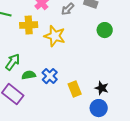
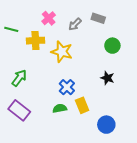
green semicircle: (29, 75) -> (60, 108), moved
blue cross: (50, 76) -> (67, 87), moved
black star: (102, 88) -> (107, 78), moved

